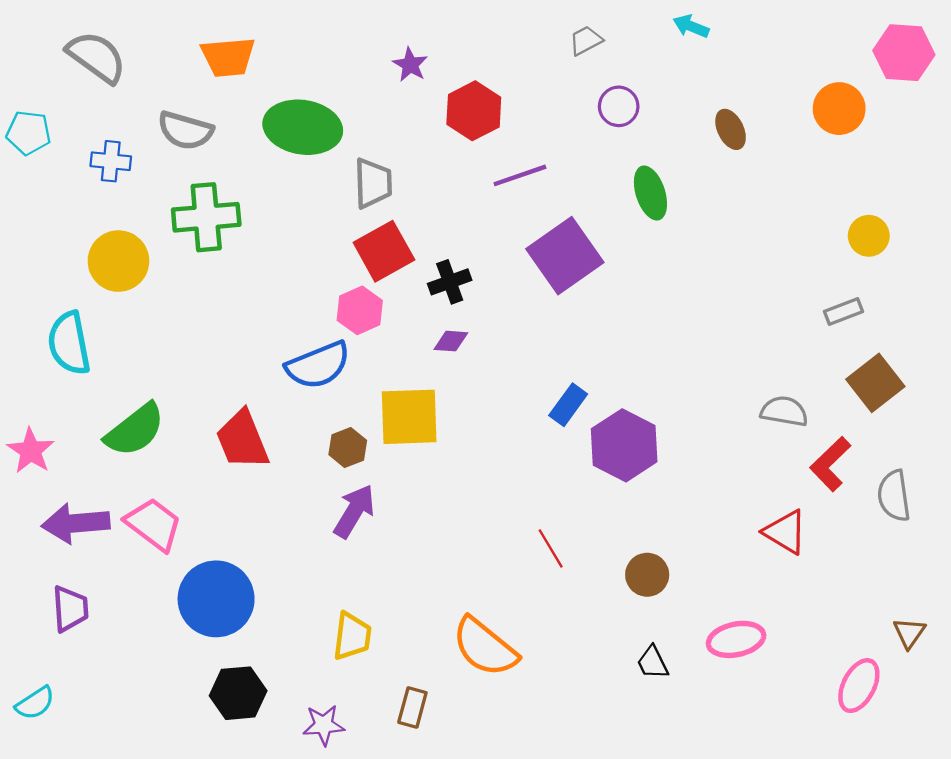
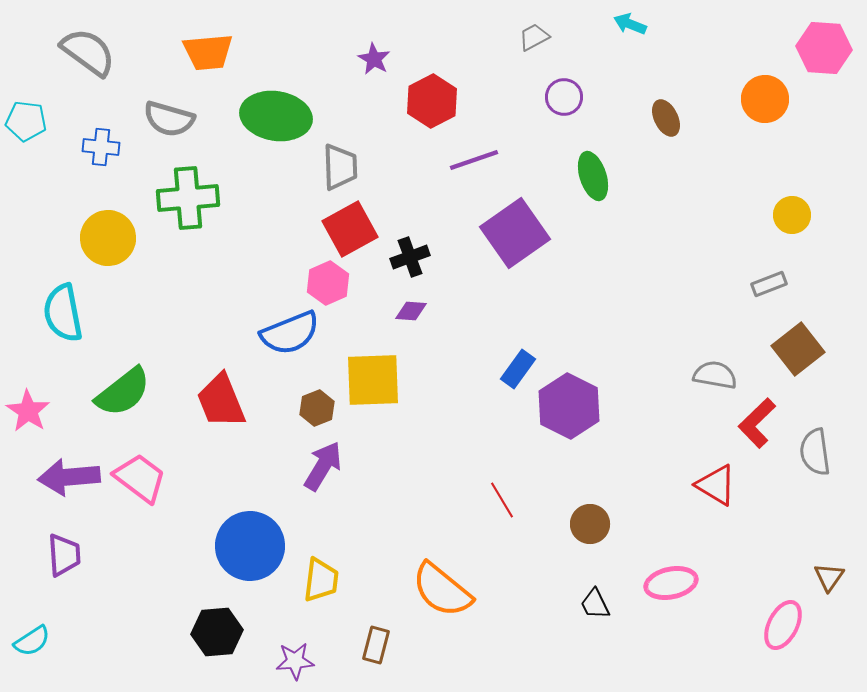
blue circle: (216, 599) -> (250, 546), moved

